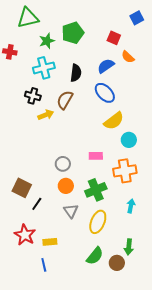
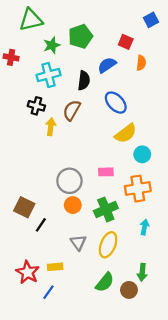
orange semicircle: (128, 57) -> (141, 63), turned -128
blue semicircle: (106, 66) -> (107, 65), moved
yellow arrow: (46, 115) -> (51, 127), turned -63
gray circle: (63, 164) -> (69, 181), size x1.5
gray triangle: (71, 211) -> (78, 243), moved
red star: (25, 235) -> (28, 272), moved
blue line: (44, 265) -> (49, 292), turned 48

